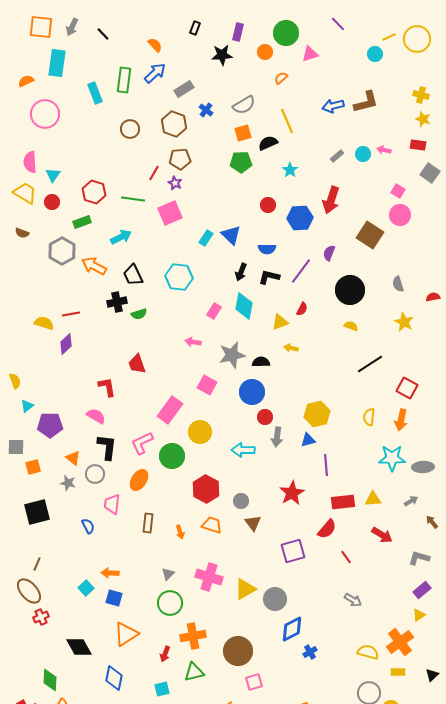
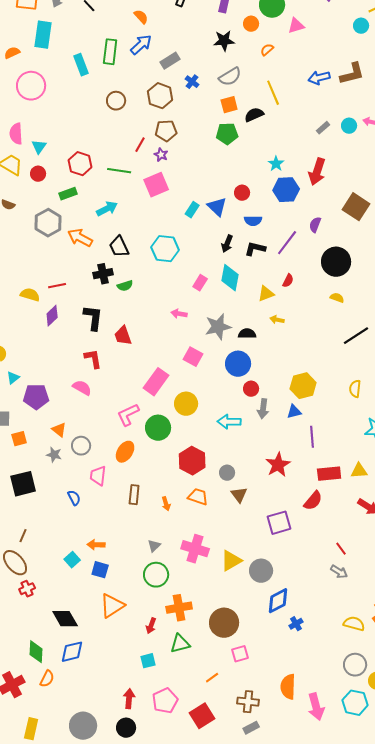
black star: (222, 55) -> (224, 41), moved
cyan star: (290, 170) -> (276, 164), moved
red circle: (268, 205) -> (242, 193), moved
black L-shape: (107, 447) -> (93, 318), moved
red line: (346, 557) -> (341, 549), moved
blue diamond: (114, 678) -> (72, 652), moved, turned 65

